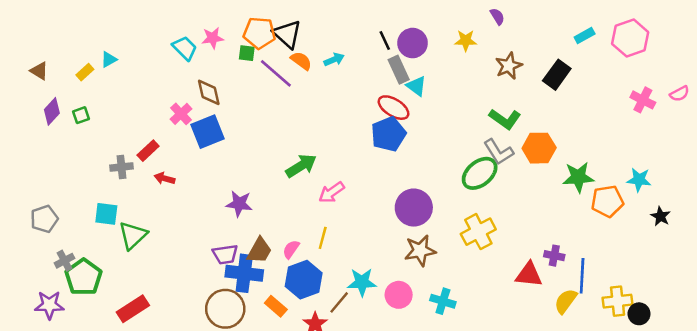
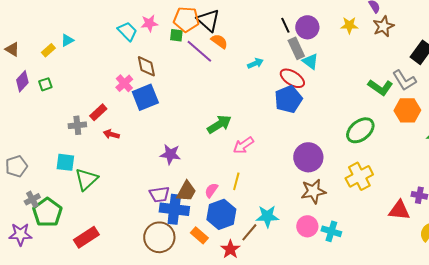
cyan arrow: (334, 59) -> (255, 63), moved
brown star: (509, 66) -> (383, 26), moved
gray L-shape: (499, 152) -> (404, 80), moved
pink circle: (399, 295) -> (307, 226), moved

